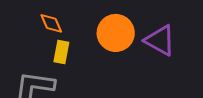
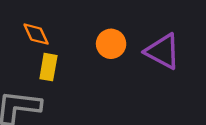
orange circle: (116, 33) -> (111, 44), size x0.7

